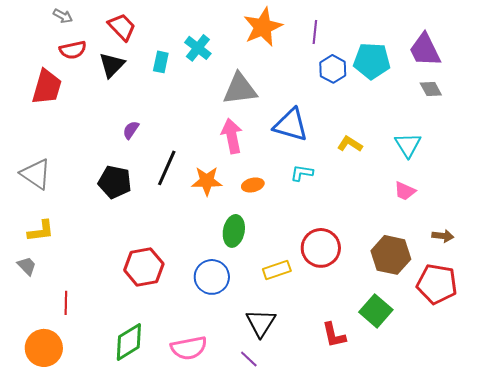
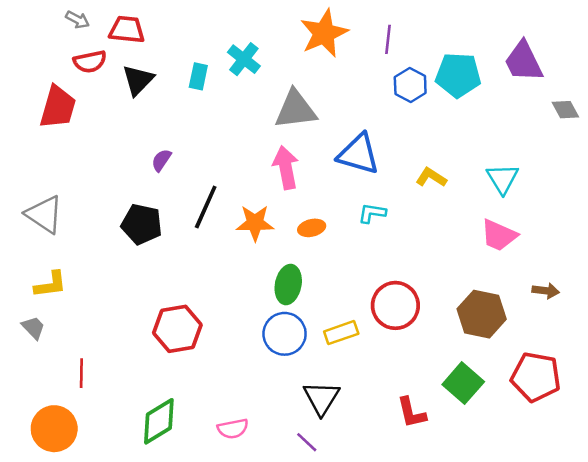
red trapezoid: (122, 27) -> (127, 30), moved, turned -40
gray diamond: (431, 89) -> (565, 110), moved
pink trapezoid: (405, 191) -> (499, 235), size x1.4
blue circle: (212, 277) -> (285, 334), moved
red pentagon: (437, 284) -> (536, 377), moved
pink semicircle: (189, 348) -> (233, 429), size x0.7

